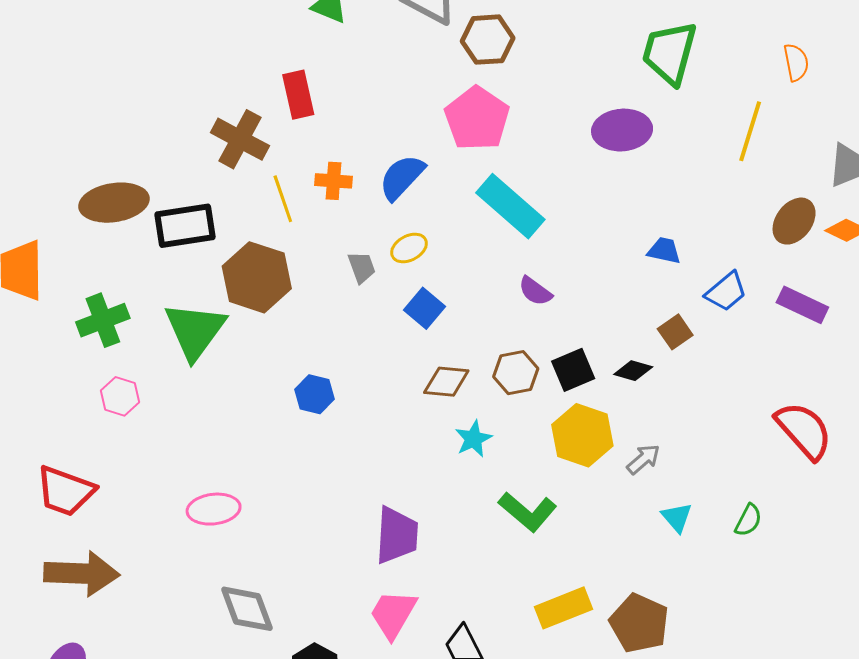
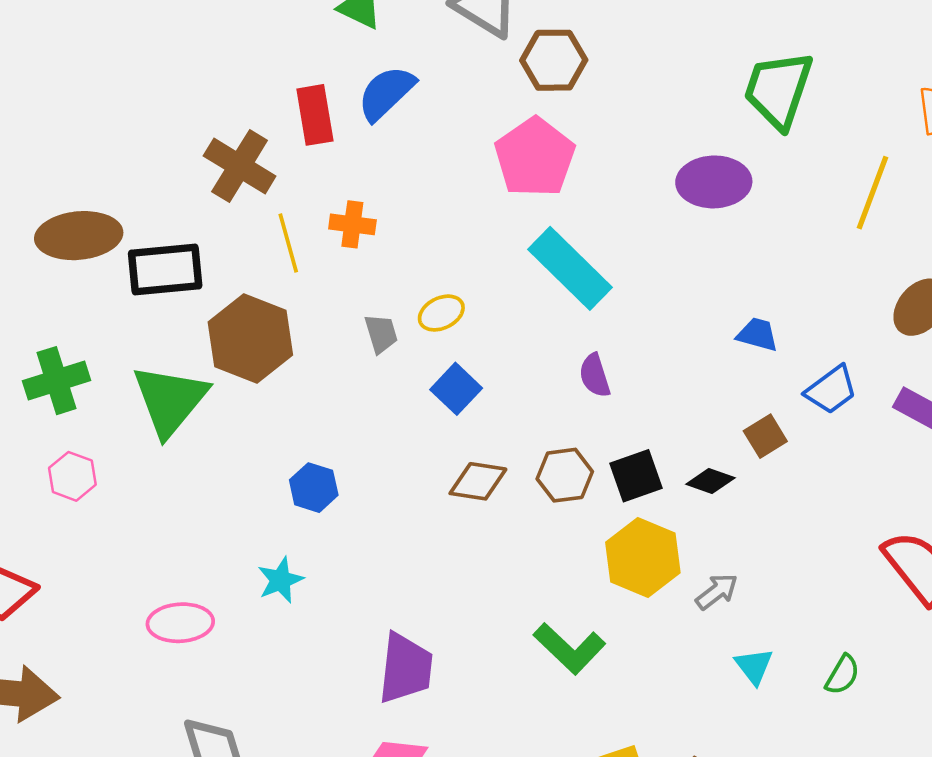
blue semicircle: (402, 177) -> (386, 93), moved
purple semicircle: (535, 291) -> (595, 376), turned 33
cyan star: (473, 439) -> (280, 580), moved

